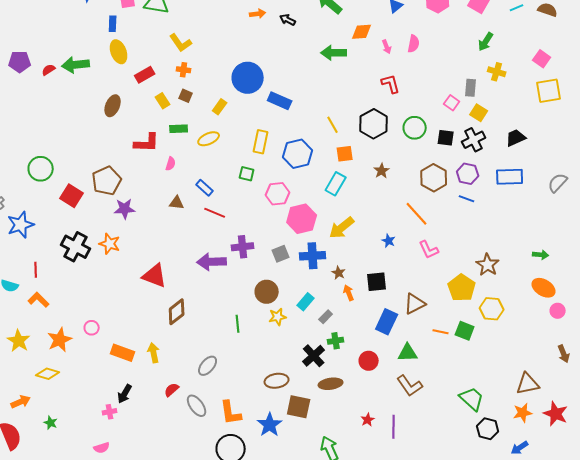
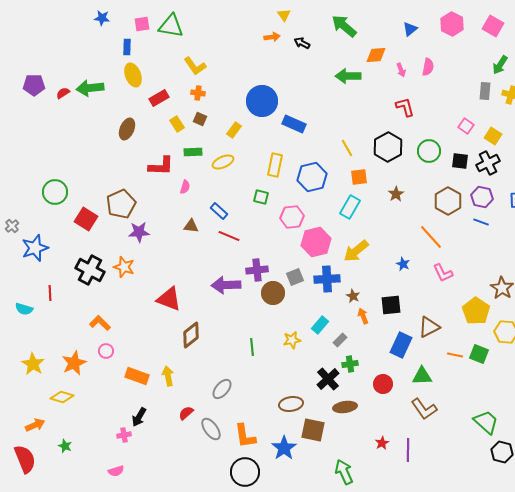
gray rectangle: (471, 88) -> (485, 91), moved
brown circle: (267, 292) -> (273, 293), moved
orange L-shape: (39, 300) -> (100, 323), moved

